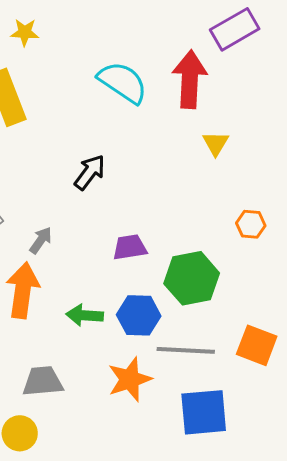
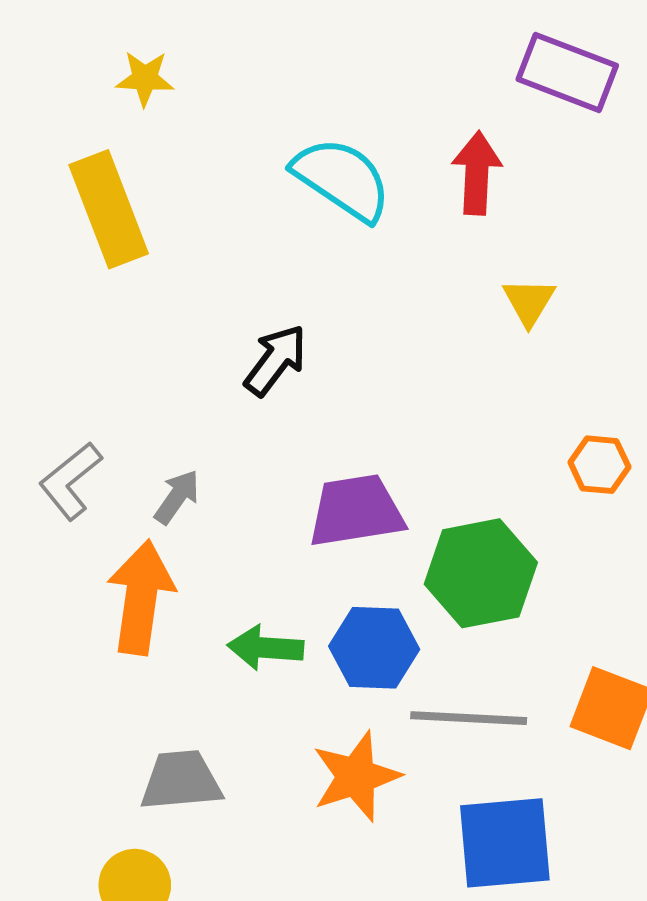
purple rectangle: (235, 29) -> (567, 72), turned 51
red arrow: (190, 79) -> (477, 173), size x0.7
purple trapezoid: (130, 247) -> (356, 511), size x1.4

